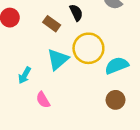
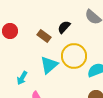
black semicircle: (76, 13) -> (64, 27), turned -112

